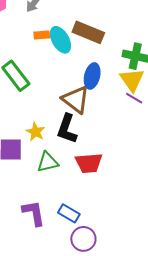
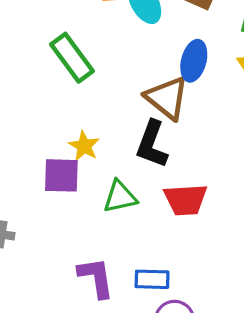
yellow star: (36, 132) -> (84, 146), moved
blue rectangle: (69, 213) -> (152, 279), turned -30

